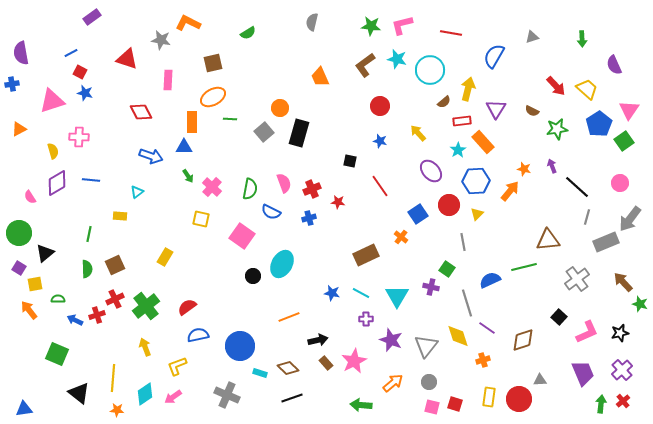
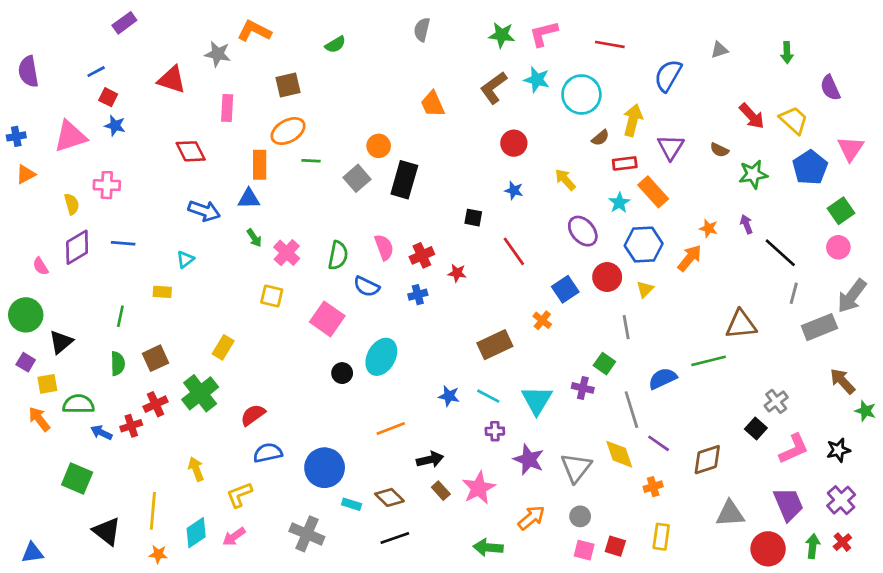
blue cross: (12, 84) -> (16, 136), moved
green square: (624, 141) -> (841, 211), moved
gray cross: (577, 279) -> (776, 401), moved, size x0.7
green semicircle: (58, 299) -> (78, 404), size x1.6
green cross: (146, 306) -> (200, 393), moved
gray triangle: (540, 380) -> (730, 514), size x1.6
red circle: (519, 399) -> (768, 549), moved

